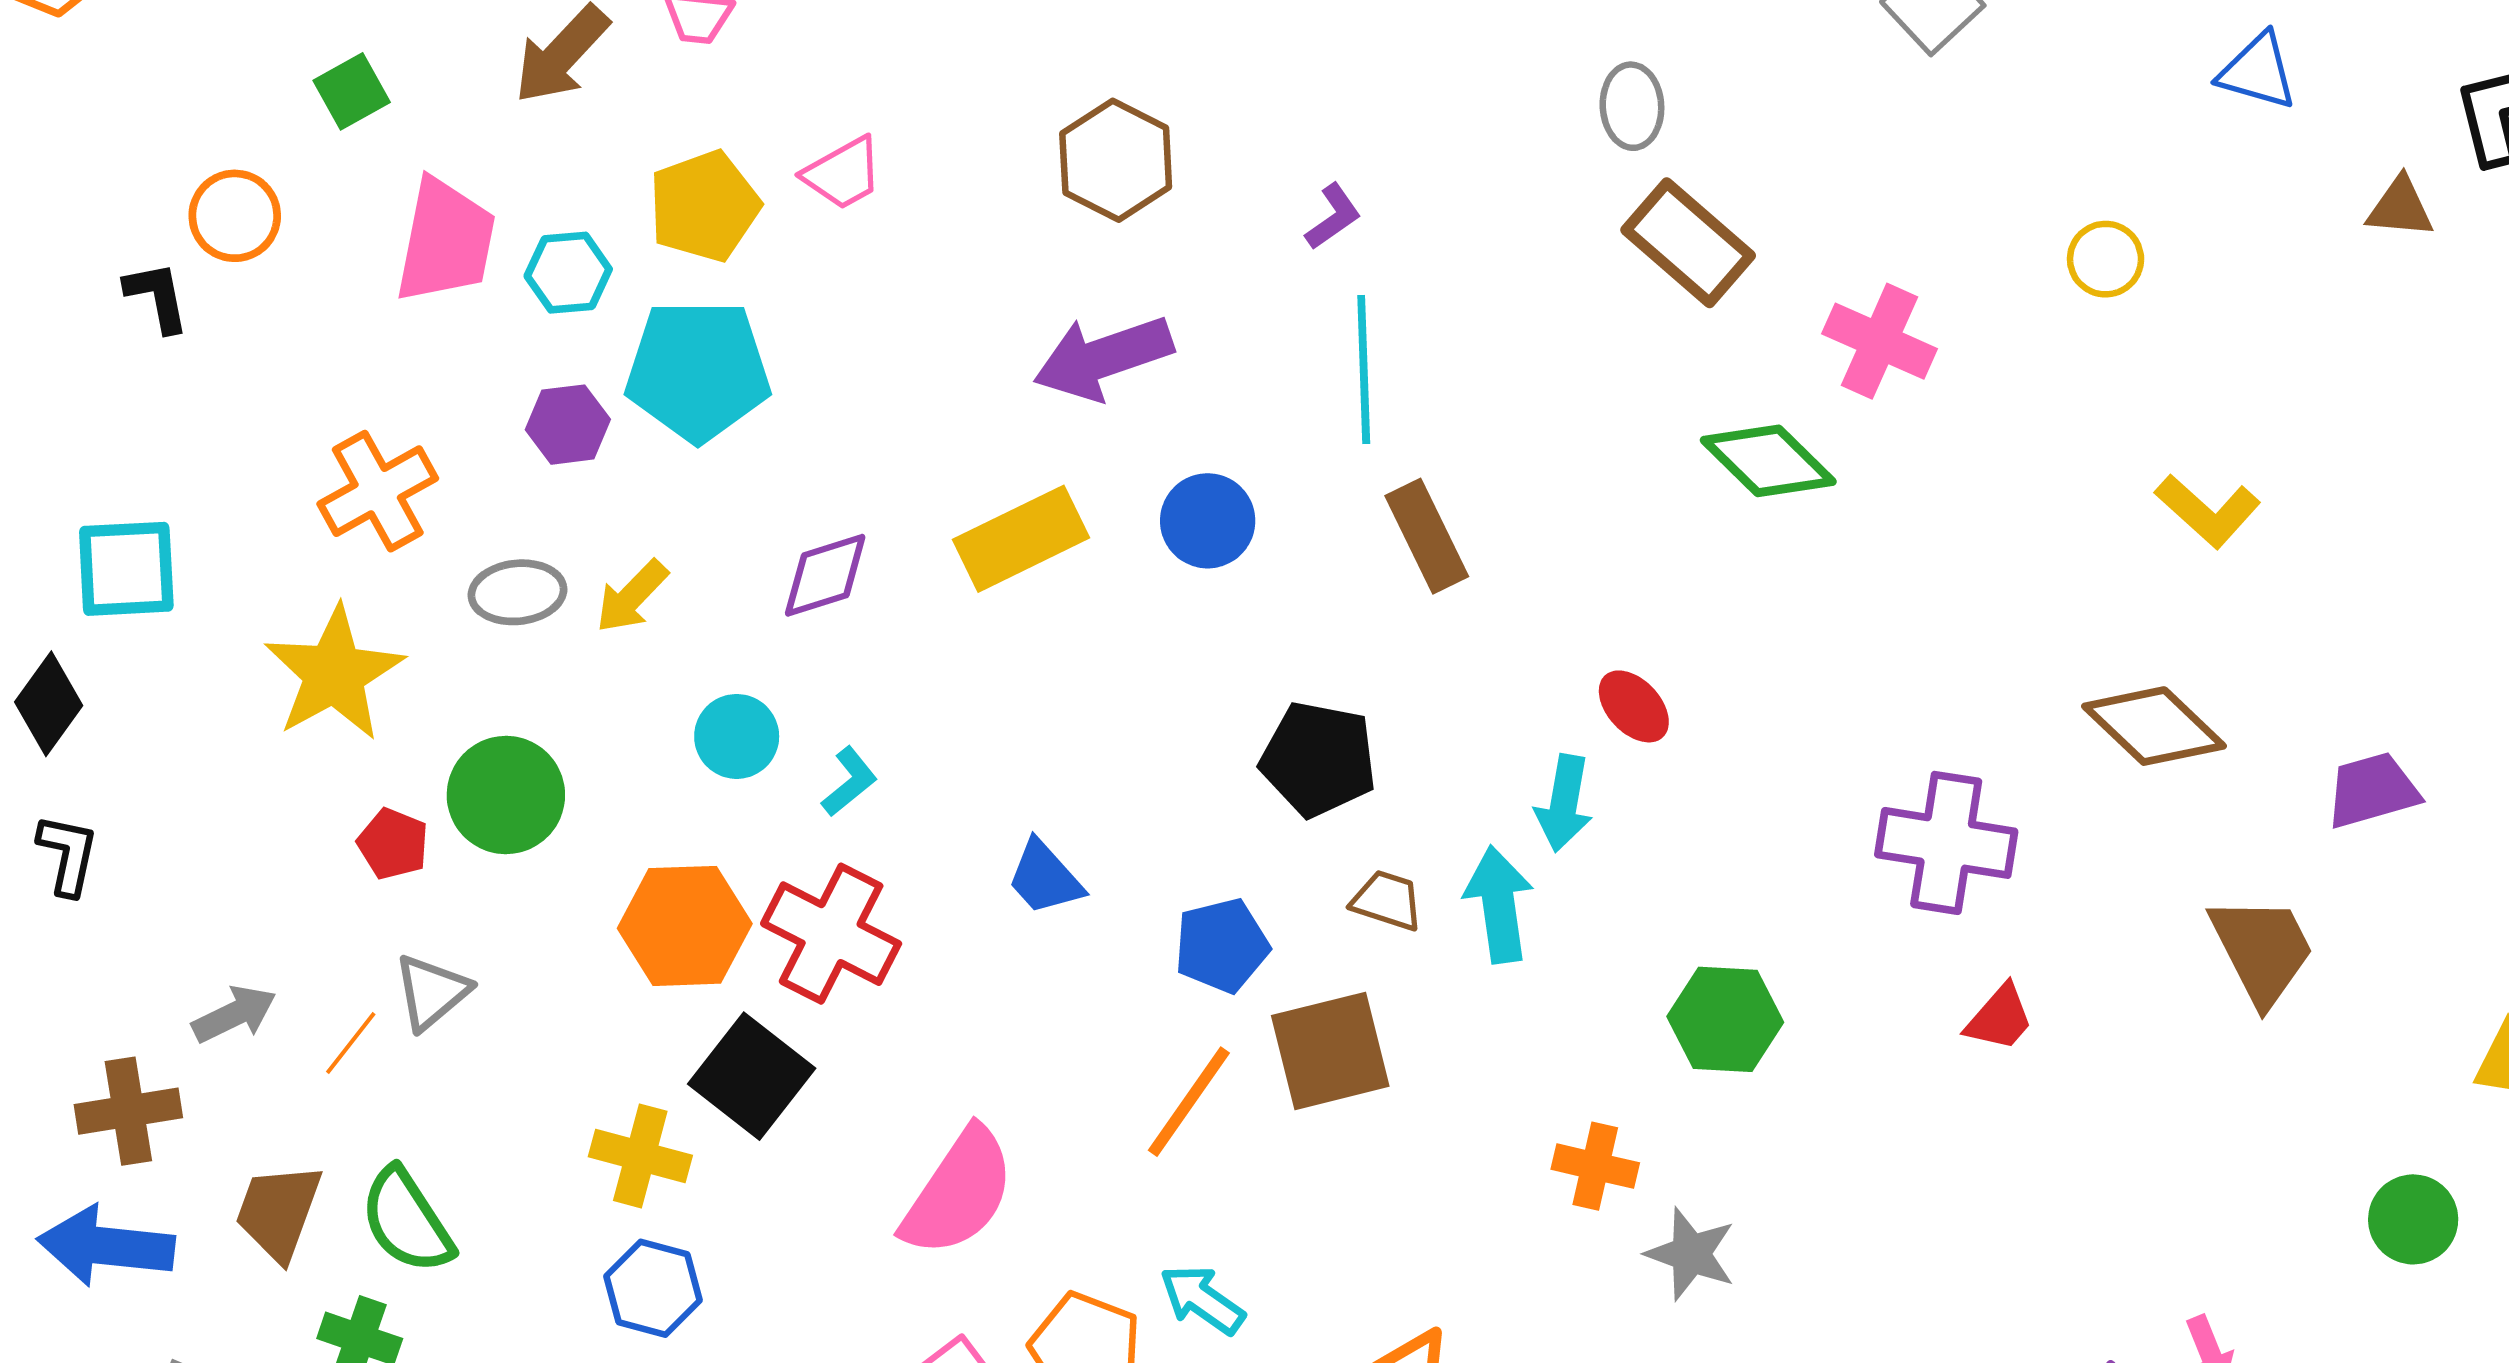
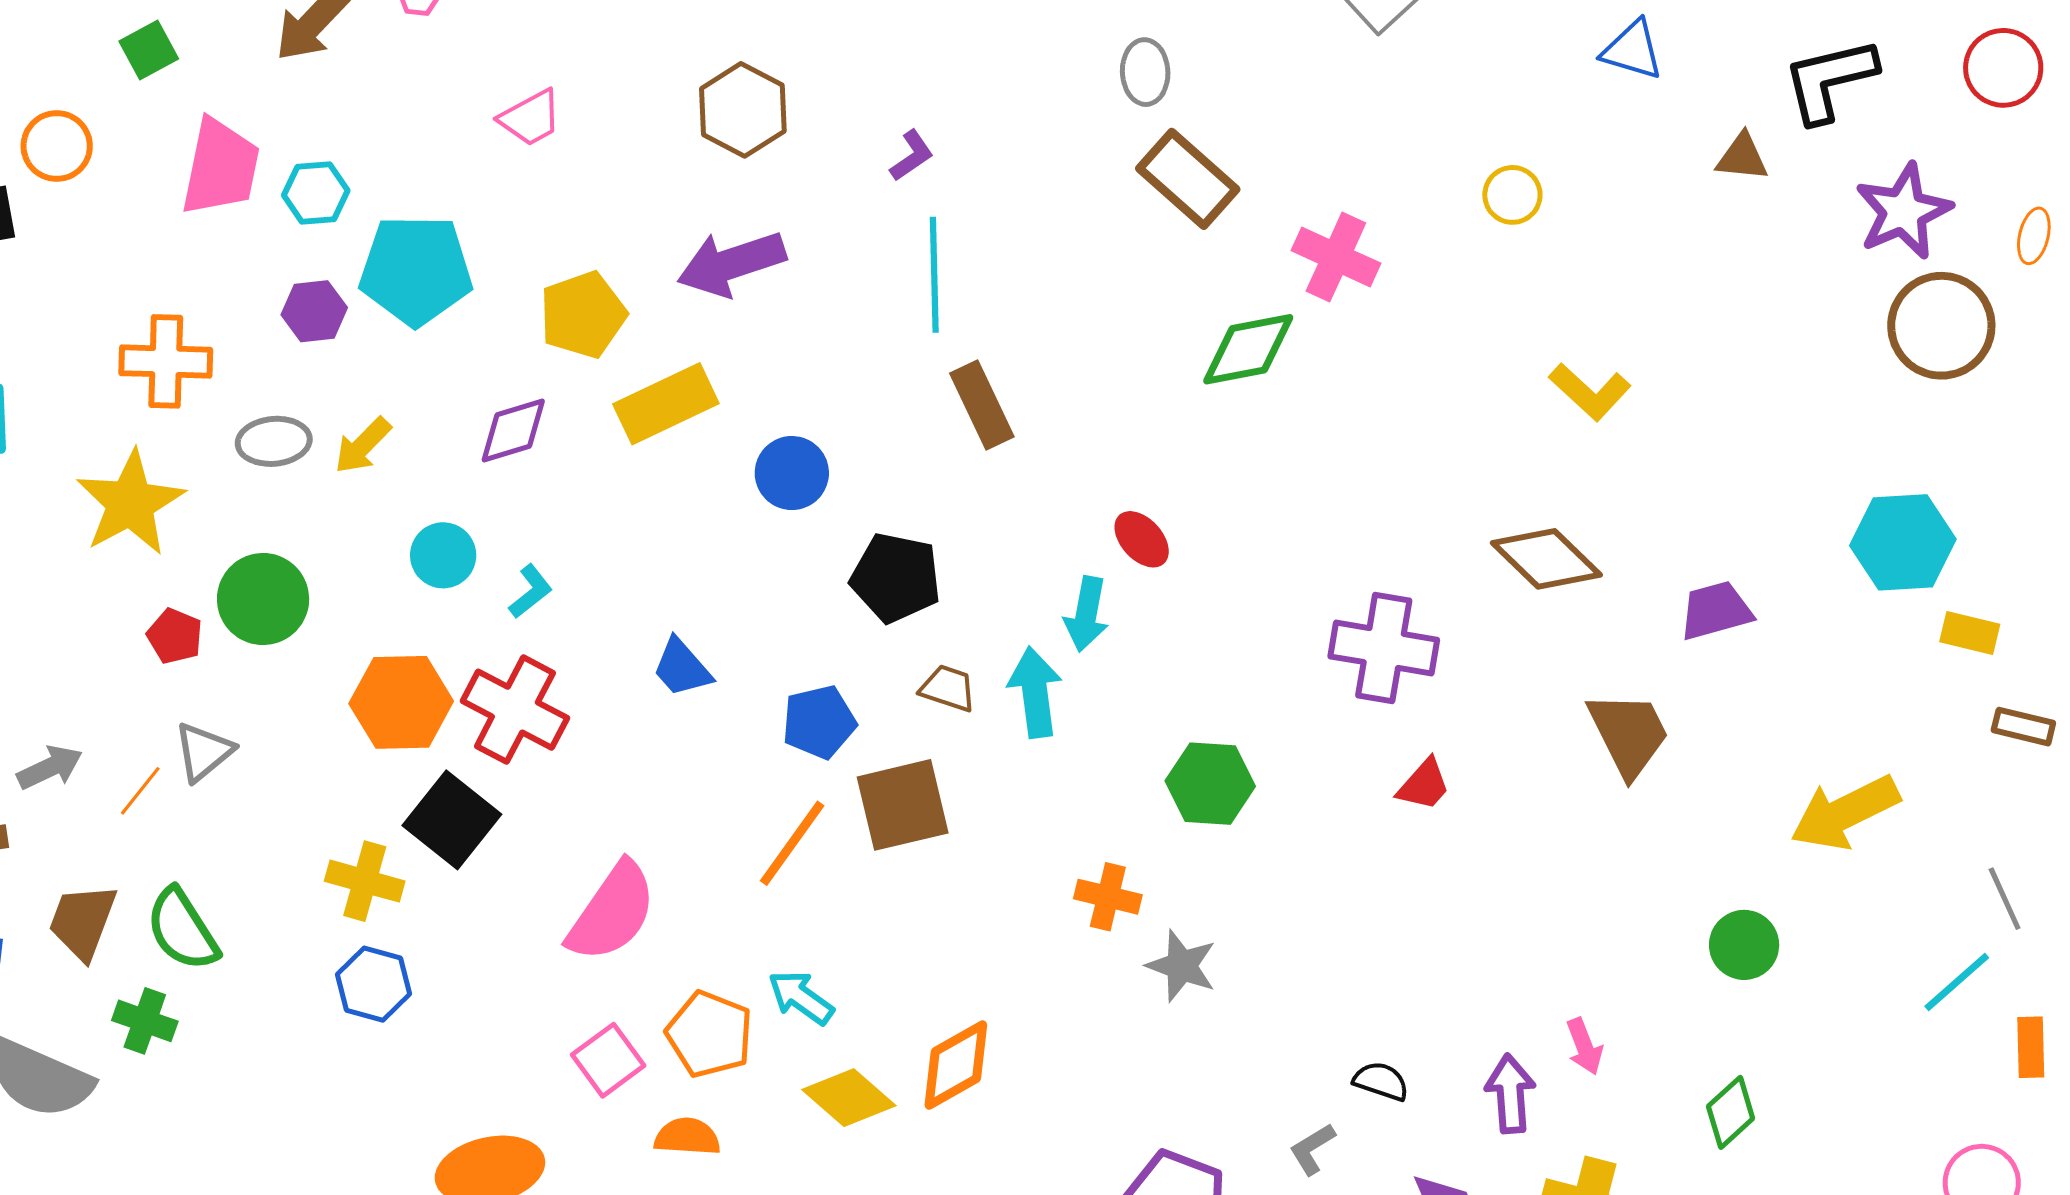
yellow pentagon: (704, 206) -> (583, 315), moved
green diamond: (1768, 461) -> (1248, 349), turned -56
orange cross: (378, 491) -> (166, 361), turned 30
blue circle: (1208, 521) -> (792, 473), moved

